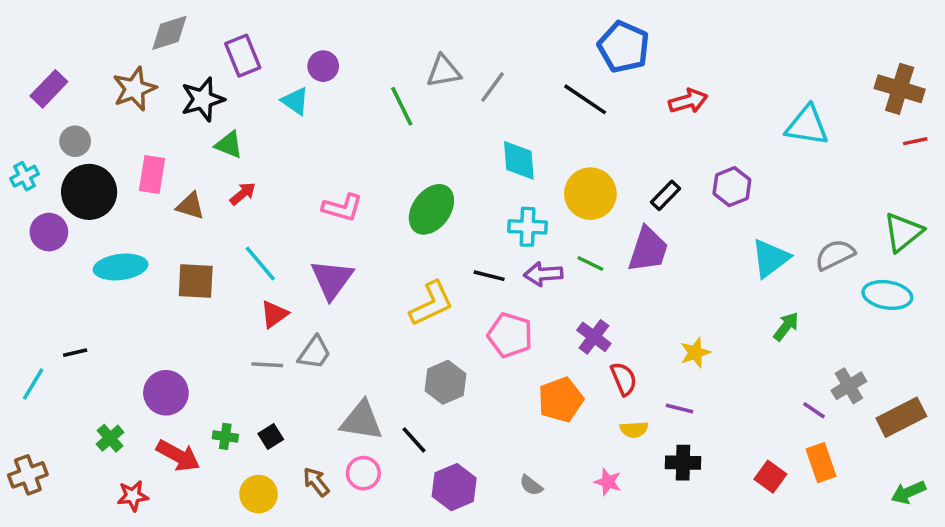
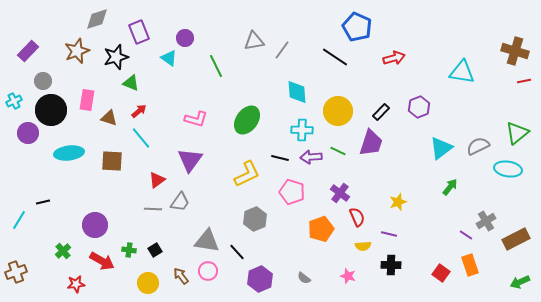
green line: (402, 106) -> (216, 66), moved
cyan line: (260, 264) -> (141, 138), moved

